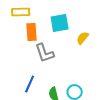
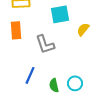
orange rectangle: (32, 32) -> (16, 30), moved

